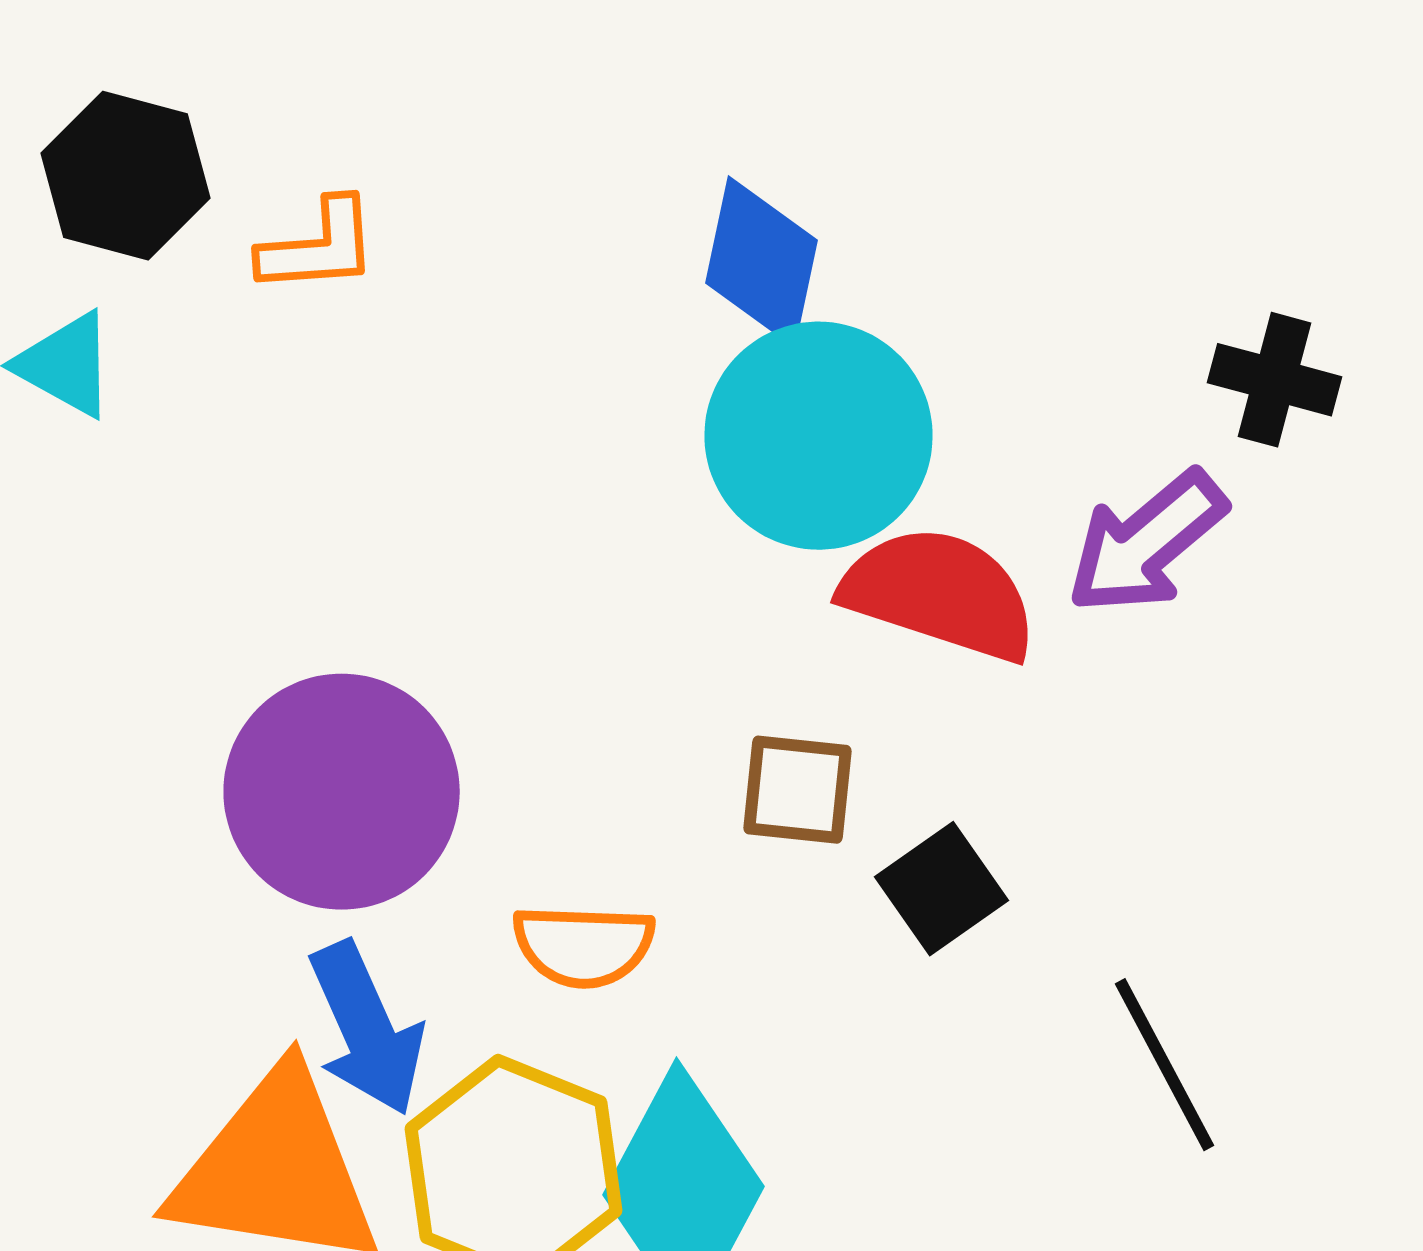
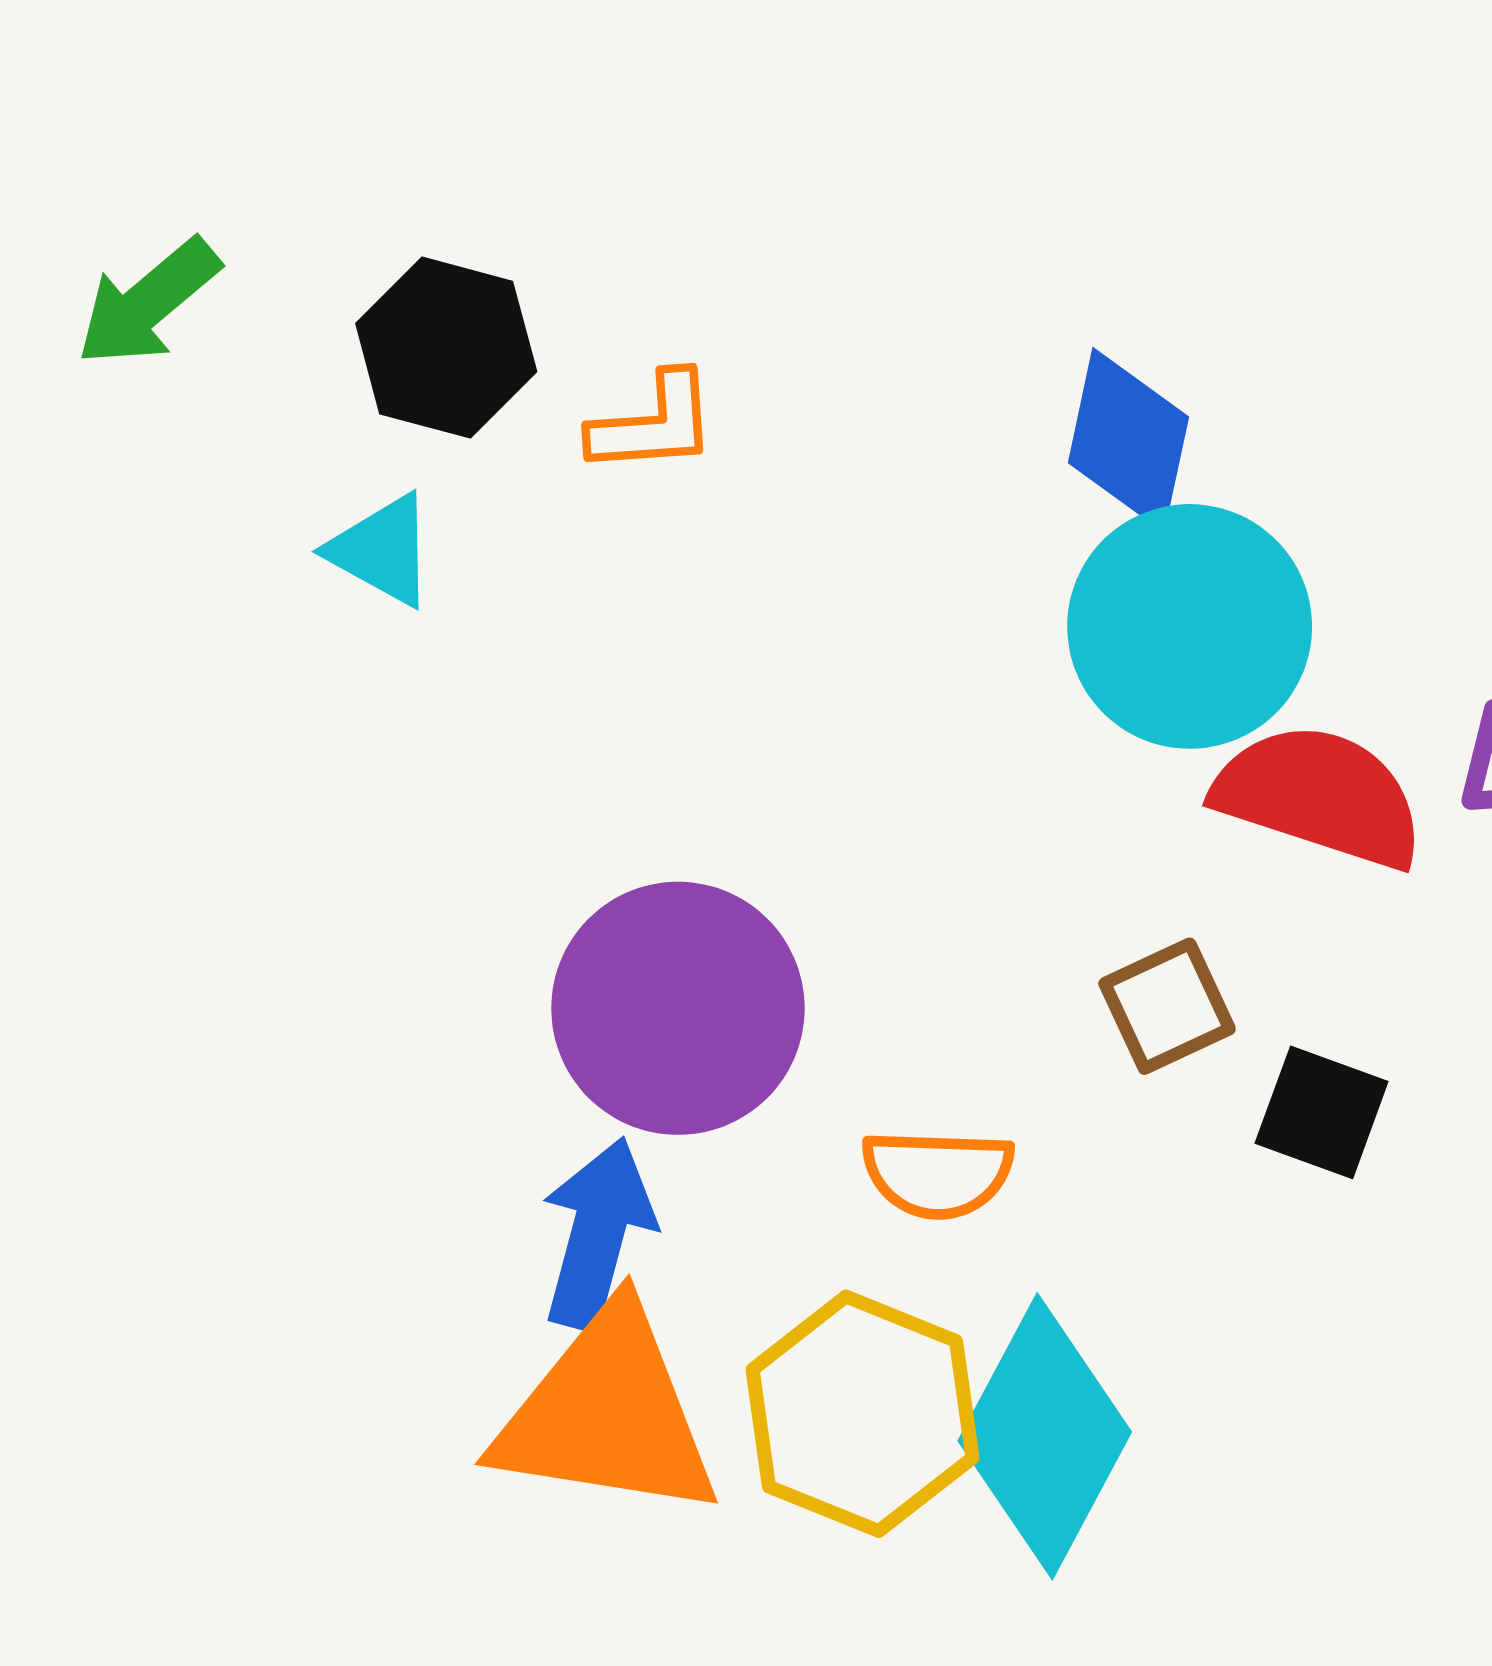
brown square: (798, 790) -> (1167, 1006), turned -31
black square: (942, 889) -> (1322, 1112), turned -35
blue arrow: (366, 1029) -> (597, 1234), moved, turned -141

